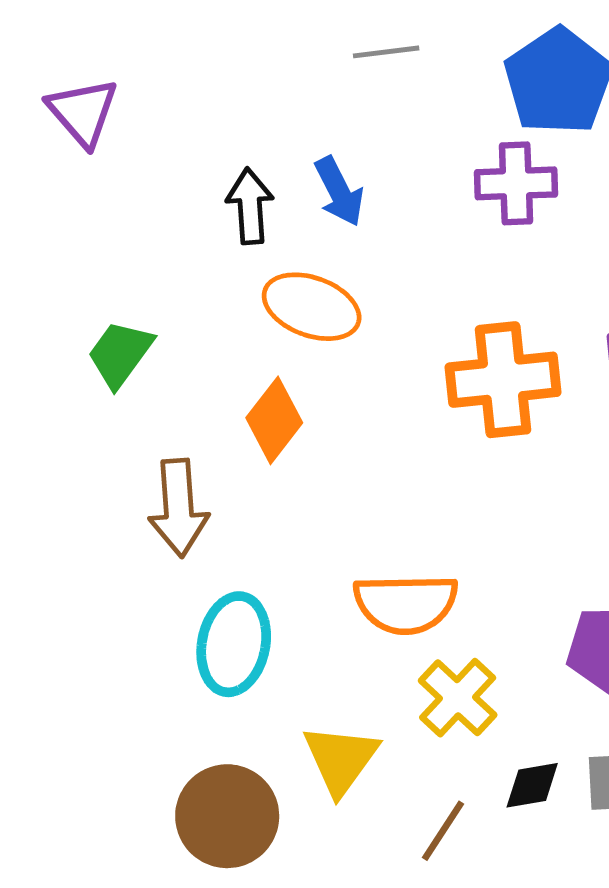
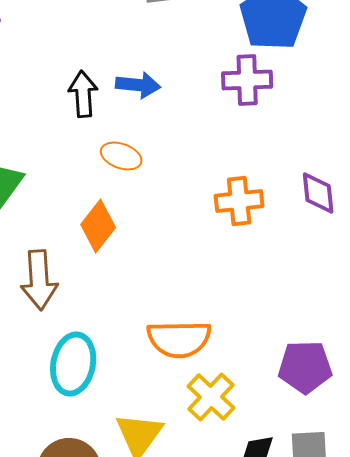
blue arrow: (339, 191) -> (138, 85), turned -57
orange ellipse: (312, 307) -> (121, 156), size x0.7
orange cross: (503, 380) -> (239, 201), size x0.7

